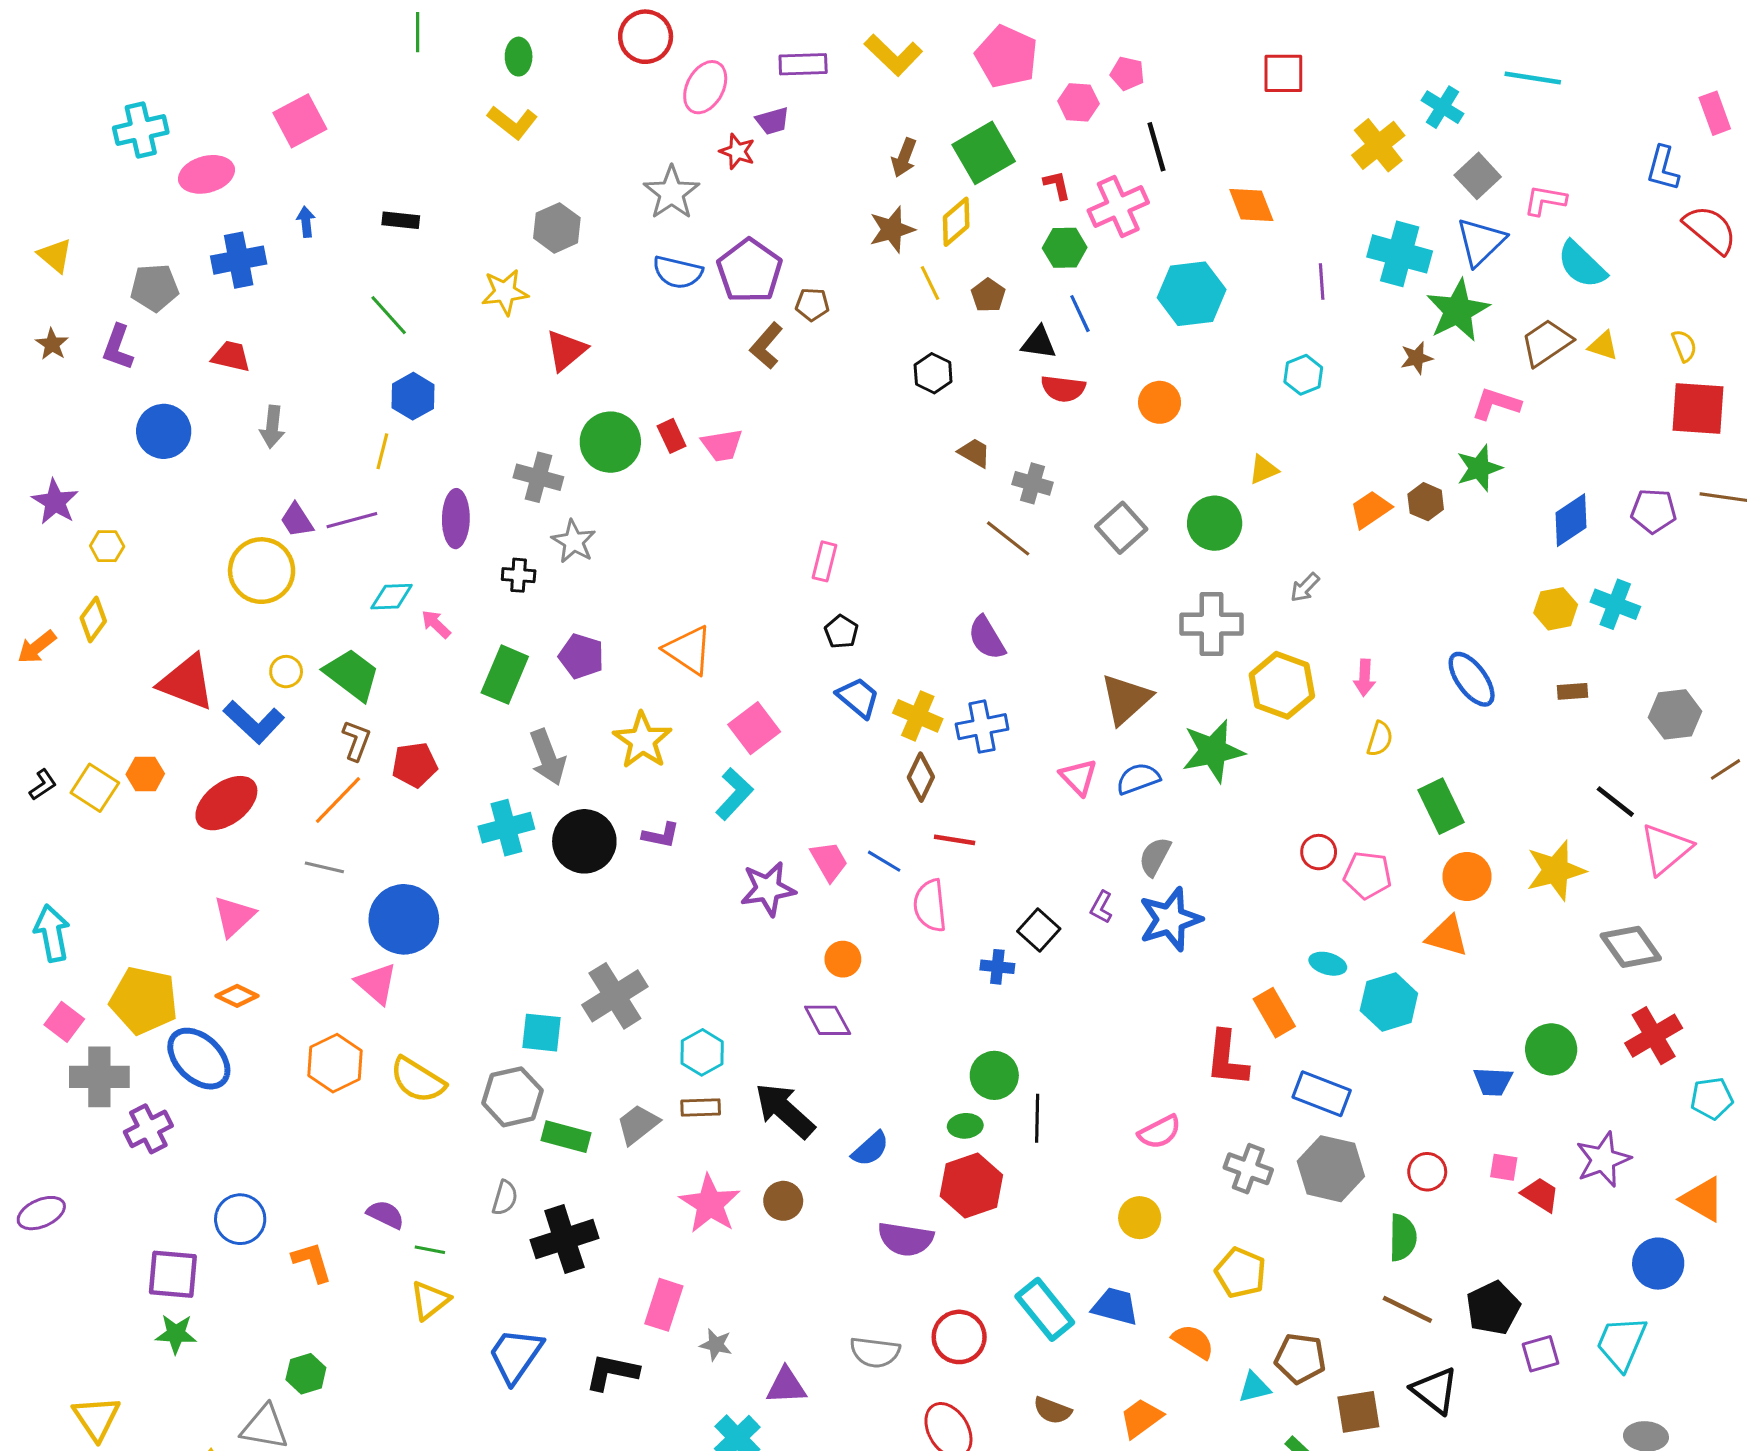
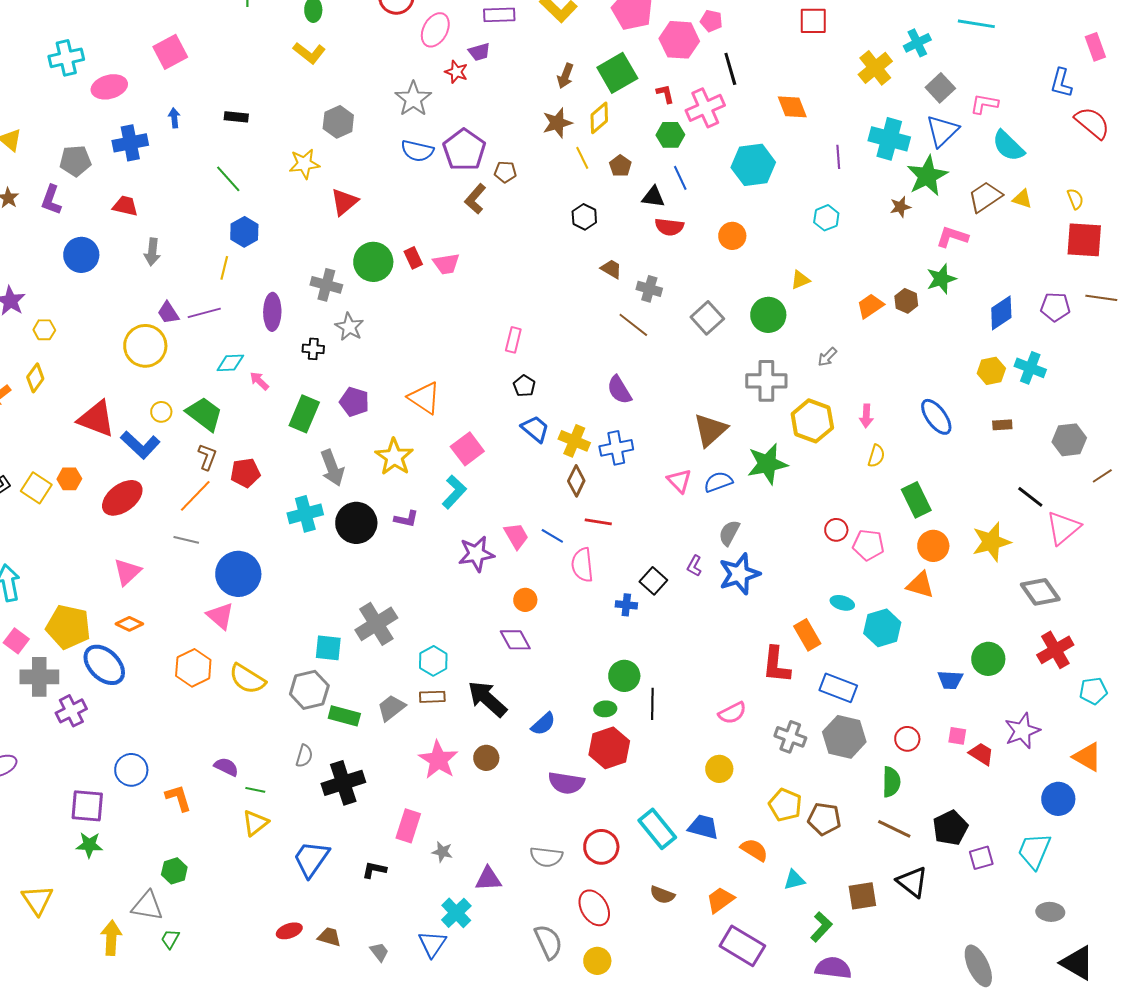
pink hexagon: (1078, 102) -> (679, 40), size x1.5
cyan cross: (1443, 107) -> (917, 43), turned 32
brown pentagon: (1300, 1358) -> (824, 819), moved
black L-shape: (612, 1372) -> (374, 870), size x0.7

